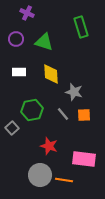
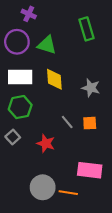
purple circle: (16, 39) -> (17, 42), size x1.5
white rectangle: (19, 72) -> (20, 77), size x1.6
gray star: (74, 92) -> (91, 88), moved
green hexagon: (32, 110) -> (20, 107), moved
red star: (49, 146) -> (46, 143), moved

